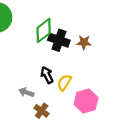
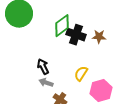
black arrow: (47, 75) -> (43, 67), moved

